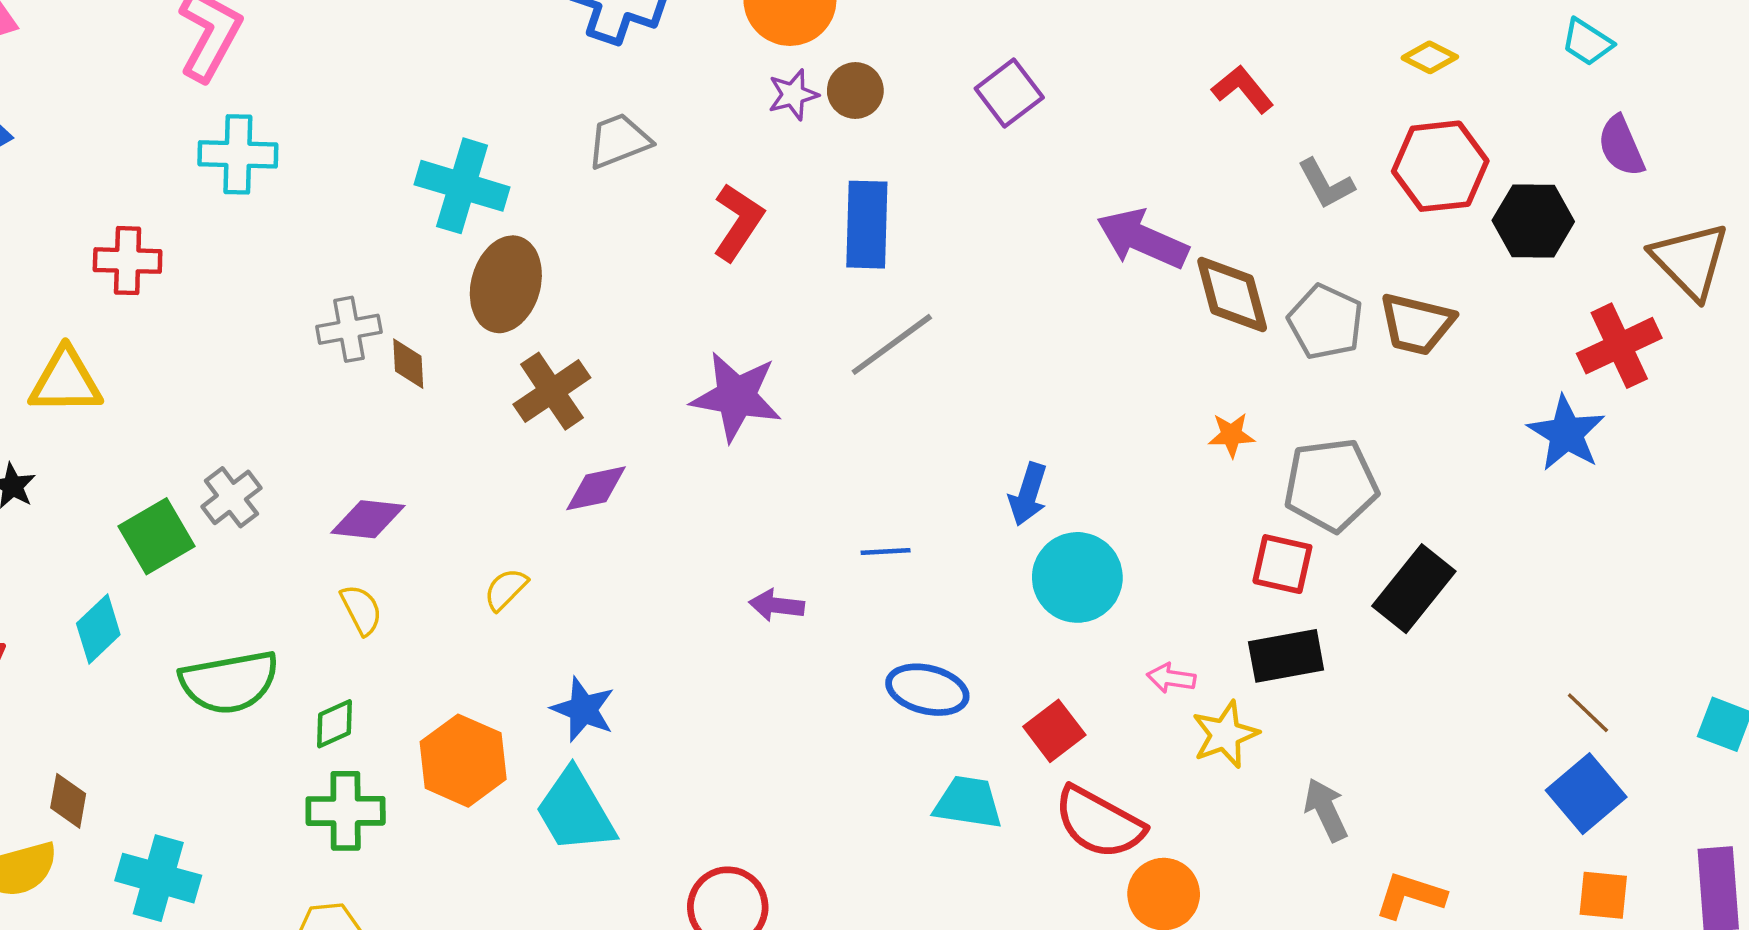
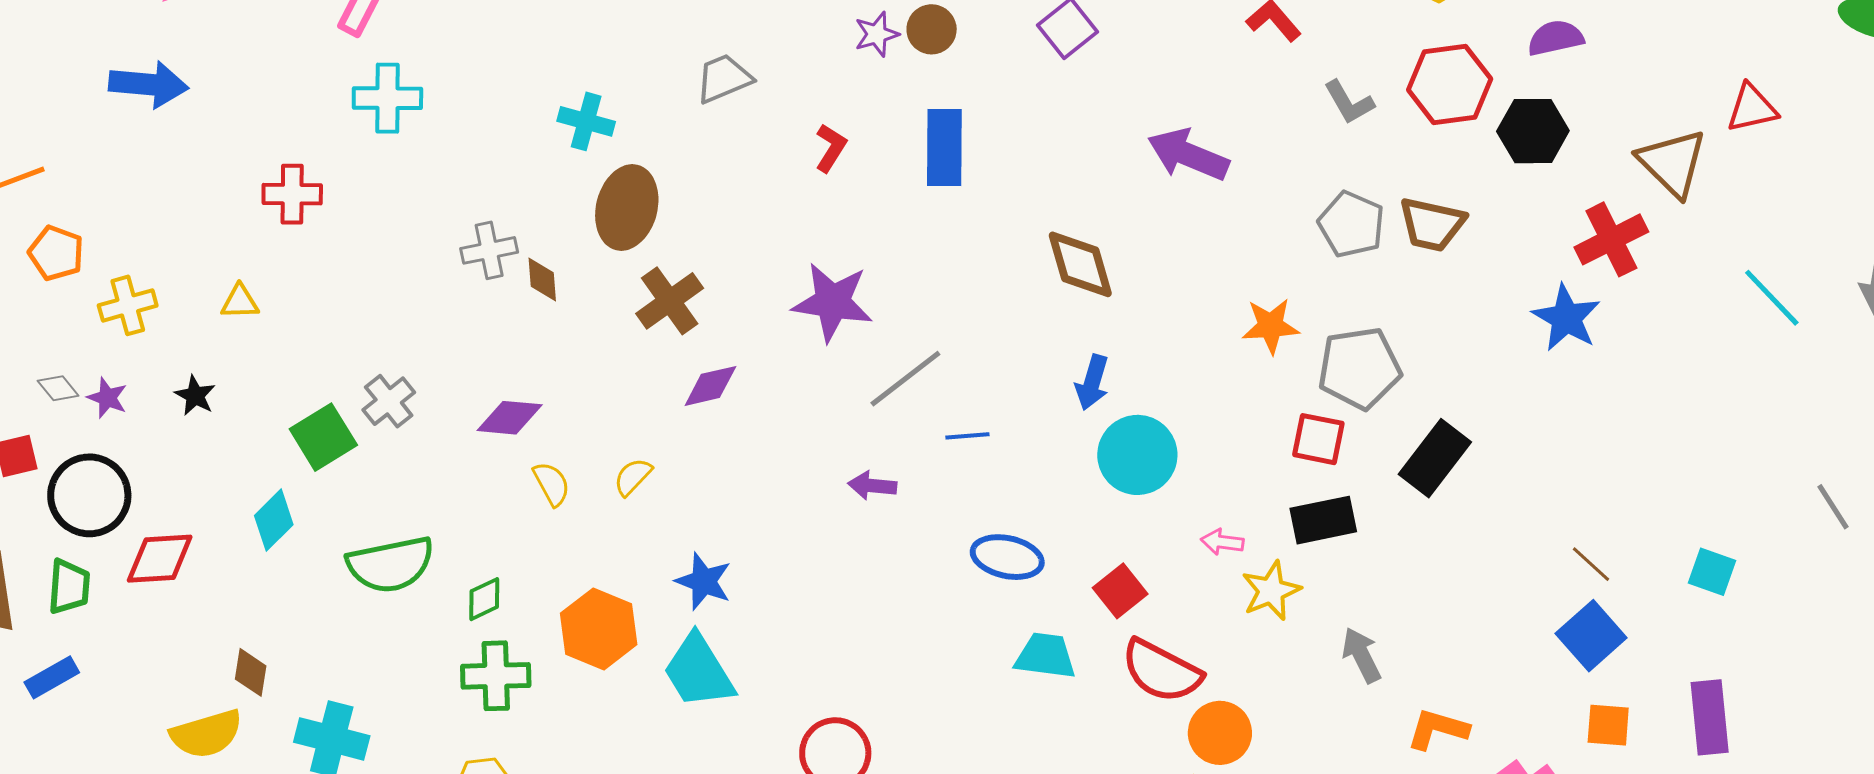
purple semicircle: (1621, 146) -> (1555, 38), moved, turned 102
cyan cross: (462, 186) -> (586, 121), size x0.7
red L-shape: (738, 222) -> (831, 148), size x0.7
brown diamond: (1232, 295) -> (1080, 264), moved
gray line: (892, 344) -> (905, 379), moved
yellow triangle: (66, 381) -> (240, 302), size x0.6
orange star: (1231, 435) -> (1271, 326), size x1.4
yellow semicircle: (361, 610) -> (552, 484), moved

